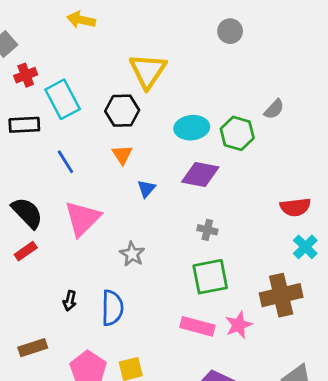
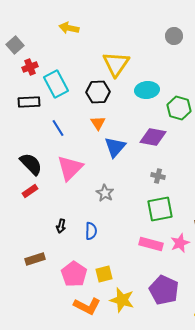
cyan ellipse: (192, 128) -> (147, 90), moved
blue triangle: (146, 189) -> (115, 147), size x1.6
blue semicircle: (112, 308) -> (91, 231), size x0.7

